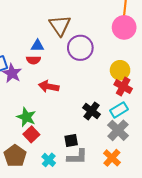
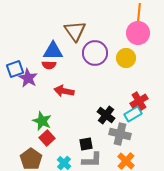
blue triangle: (37, 46) -> (53, 51), size x1.5
yellow circle: (120, 70) -> (126, 58), moved
red cross: (123, 87) -> (139, 101), moved, turned 30
gray cross: (118, 130) -> (120, 134), moved, turned -30

